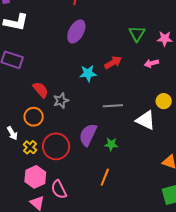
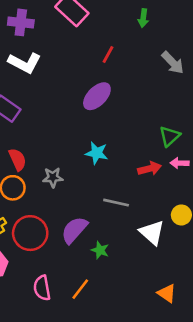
green triangle: (137, 34) -> (170, 136), moved
red arrow: (113, 63) -> (150, 169), moved
red semicircle: (41, 90) -> (17, 159), moved
pink semicircle: (59, 189) -> (42, 288), moved

